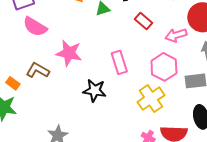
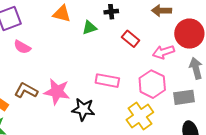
pink semicircle: (35, 27) -> (22, 47), size x0.7
pink star: (69, 53) -> (57, 92), moved
pink rectangle: (119, 62) -> (107, 81), turned -60

